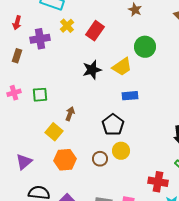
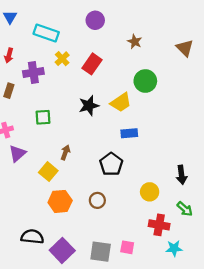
green square: (40, 95) -> (43, 117), moved
yellow circle: (121, 151) -> (150, 192), moved
purple triangle: (24, 162) -> (17, 153), moved

